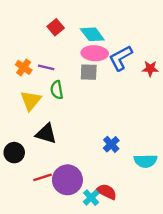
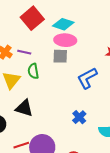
red square: (56, 27) -> (32, 18), size x1.6
cyan diamond: (92, 34) -> (63, 24), turned -35
blue L-shape: (121, 58) -> (87, 78), moved

